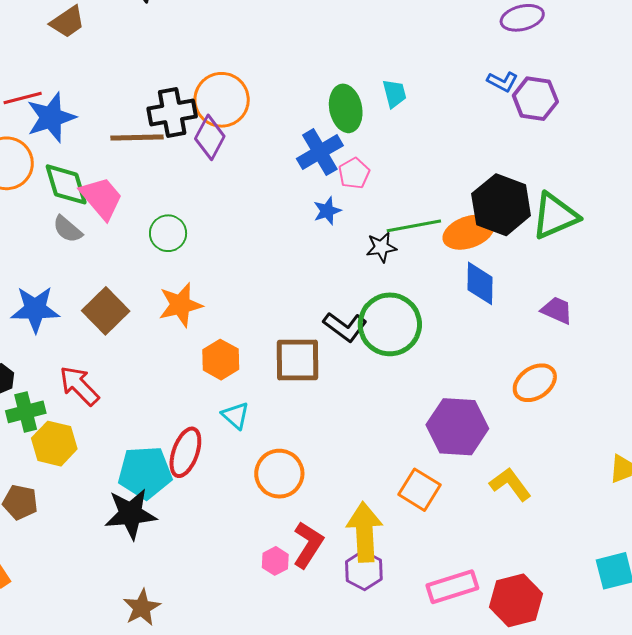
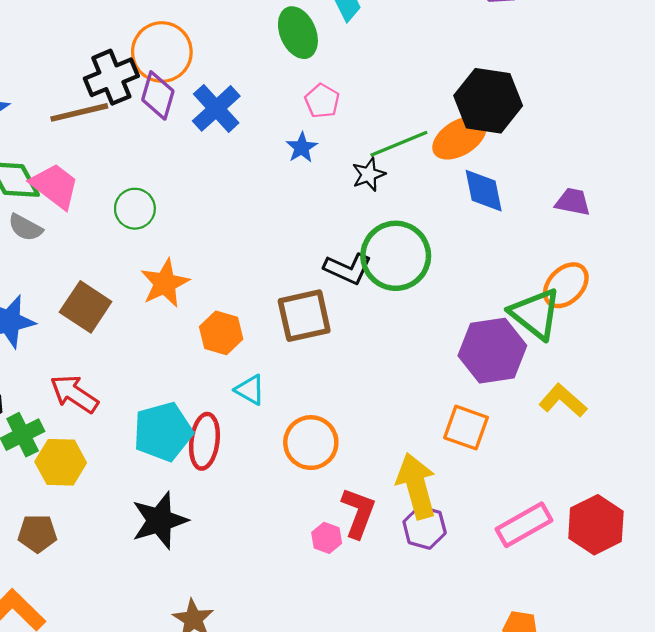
blue cross: (320, 152) -> (216, 108), moved
green triangle: (555, 216) -> (535, 314), moved, turned -46
cyan pentagon: (145, 472) -> (163, 432), moved

